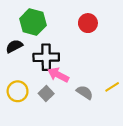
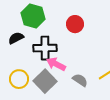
red circle: (88, 23) -> (75, 24), moved
gray square: (46, 93) -> (45, 81), size x1.6

